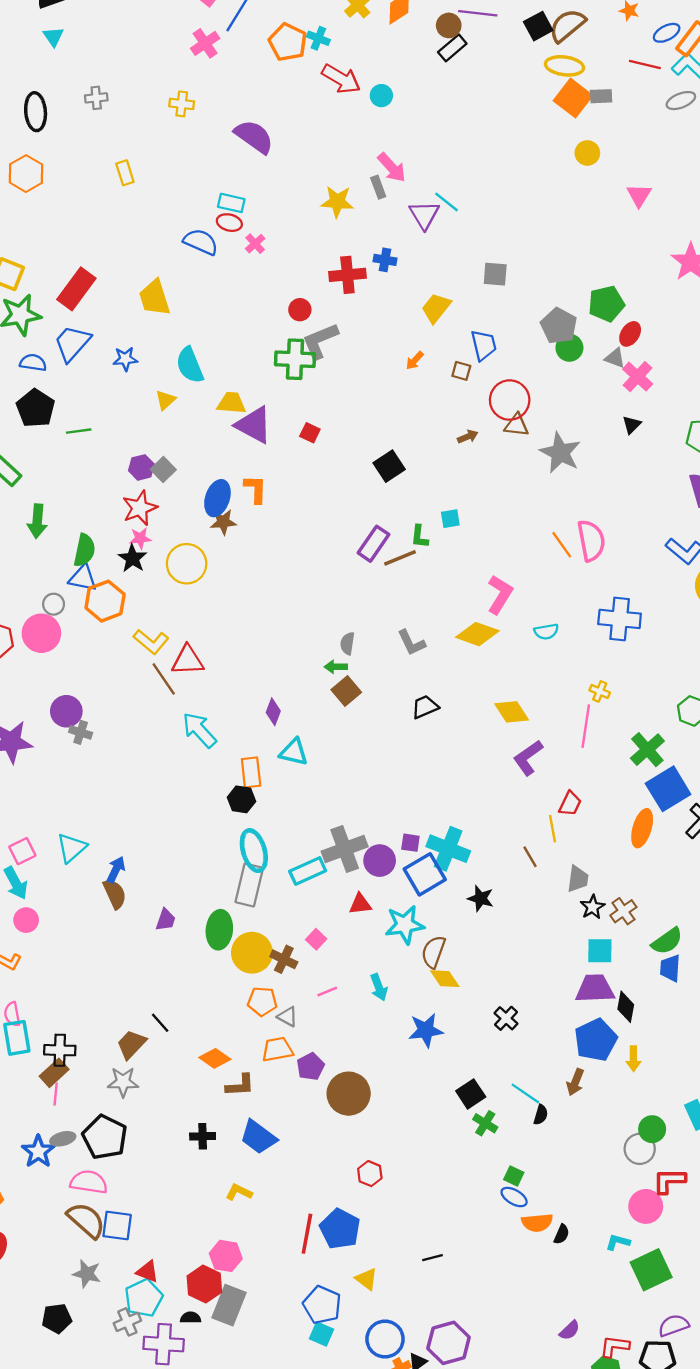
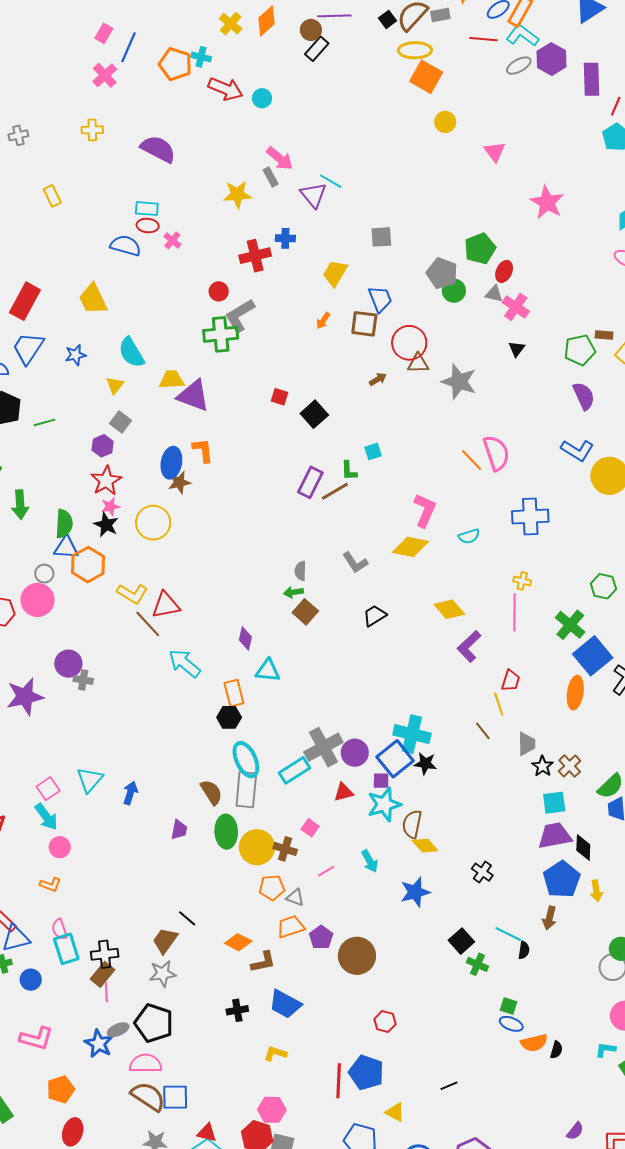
black square: (538, 26) -> (388, 19), size x0.7
gray rectangle: (601, 96) -> (440, 15), moved
brown square: (461, 371) -> (364, 324), size x1.6
red square: (310, 433) -> (280, 397), moved
gray square: (163, 470) -> (121, 422), moved
purple square: (410, 843) -> (381, 781), moved
brown semicircle: (115, 894) -> (211, 792), moved
black star: (481, 898) -> (425, 763), moved

